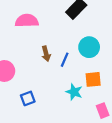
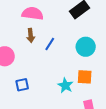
brown arrow: (46, 54) -> (31, 35), moved
blue line: (65, 60) -> (50, 44), moved

